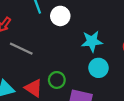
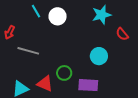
cyan star: (92, 41) -> (102, 15), moved

